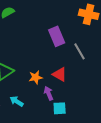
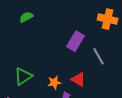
purple rectangle: (57, 36) -> (75, 41), turned 54

